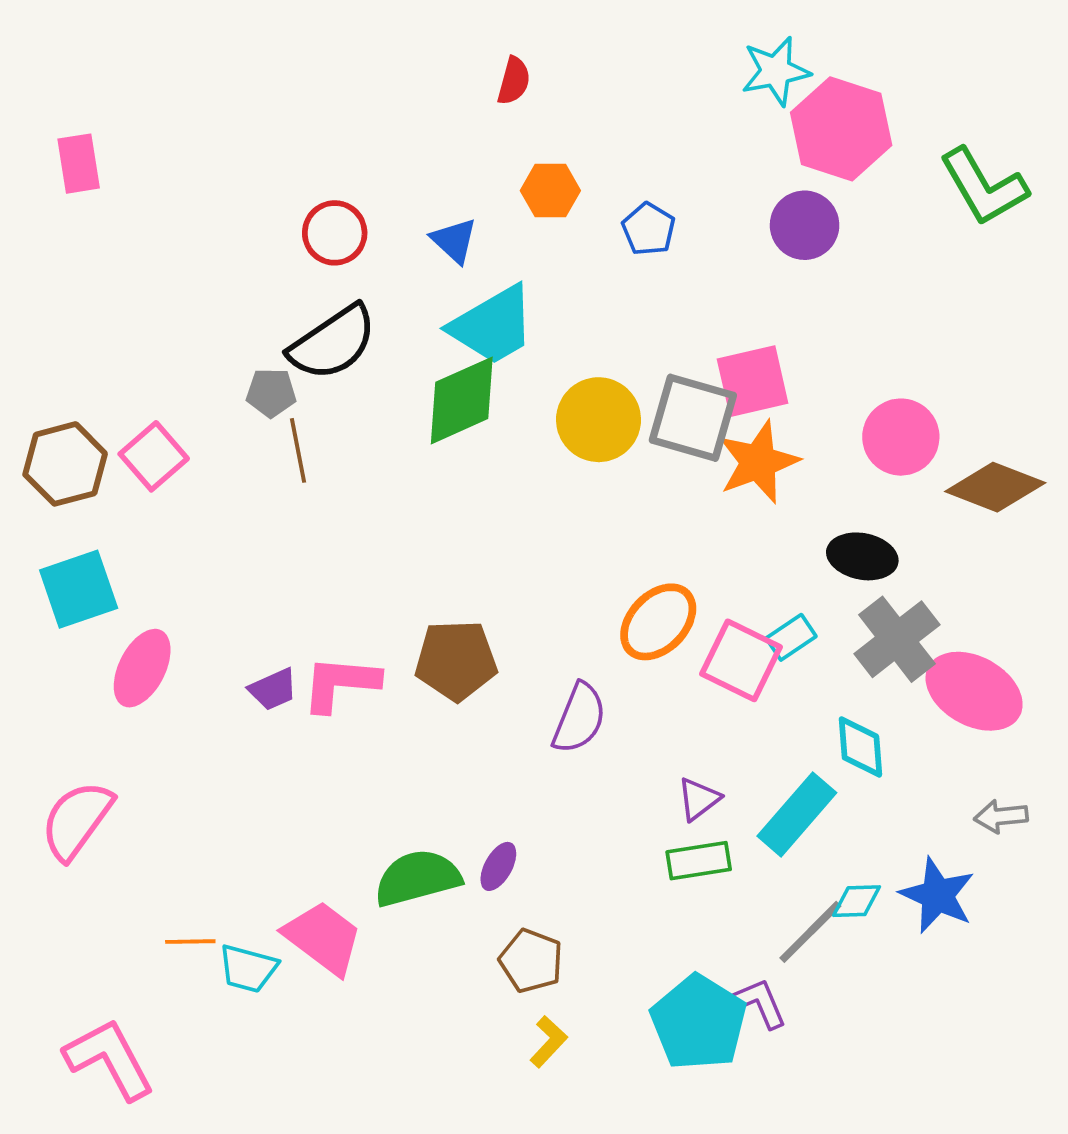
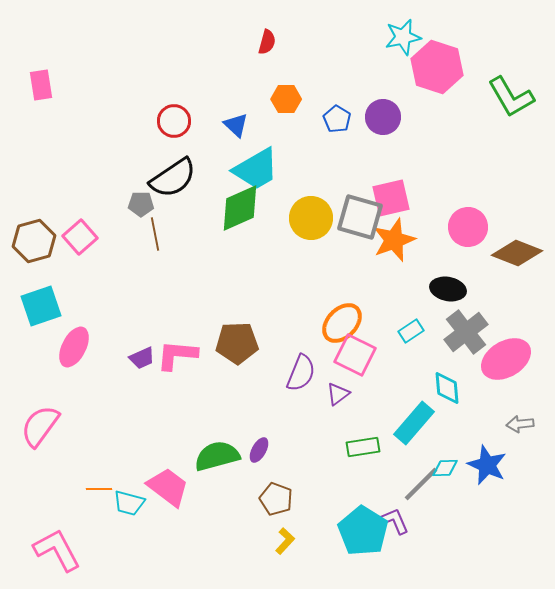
purple circle: (805, 225) -> (383, 117), moved
pink square: (741, 660) -> (355, 355), moved
pink ellipse: (974, 691) -> (506, 359), turned -60
purple triangle: (699, 799) -> (338, 394), moved

